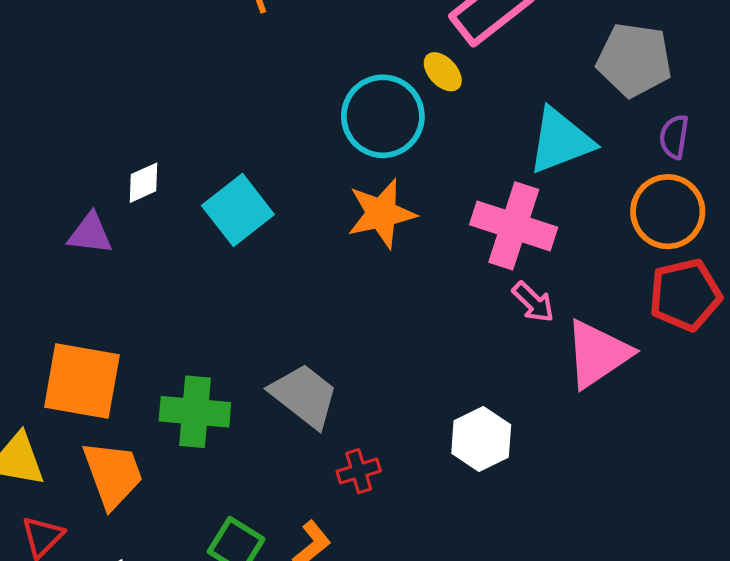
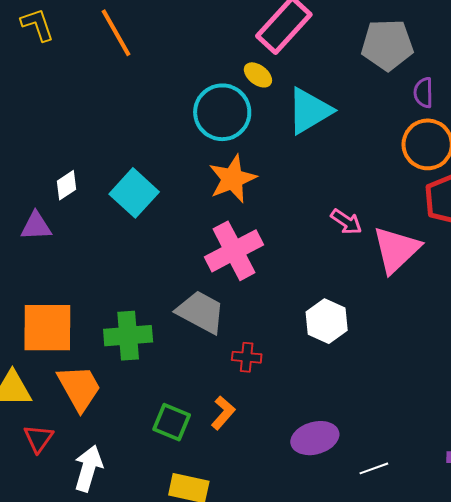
cyan triangle: (560, 141) -> (309, 111), moved
pink cross: (514, 226) -> (234, 251), moved, turned -36
red cross: (359, 471) -> (247, 357), turned 32

